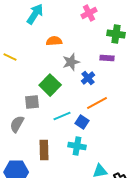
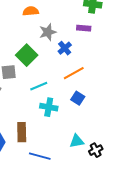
blue square: (82, 122) -> (78, 98), moved
cyan cross: (77, 146) -> (49, 107), moved
brown rectangle: (44, 150) -> (22, 132), moved

